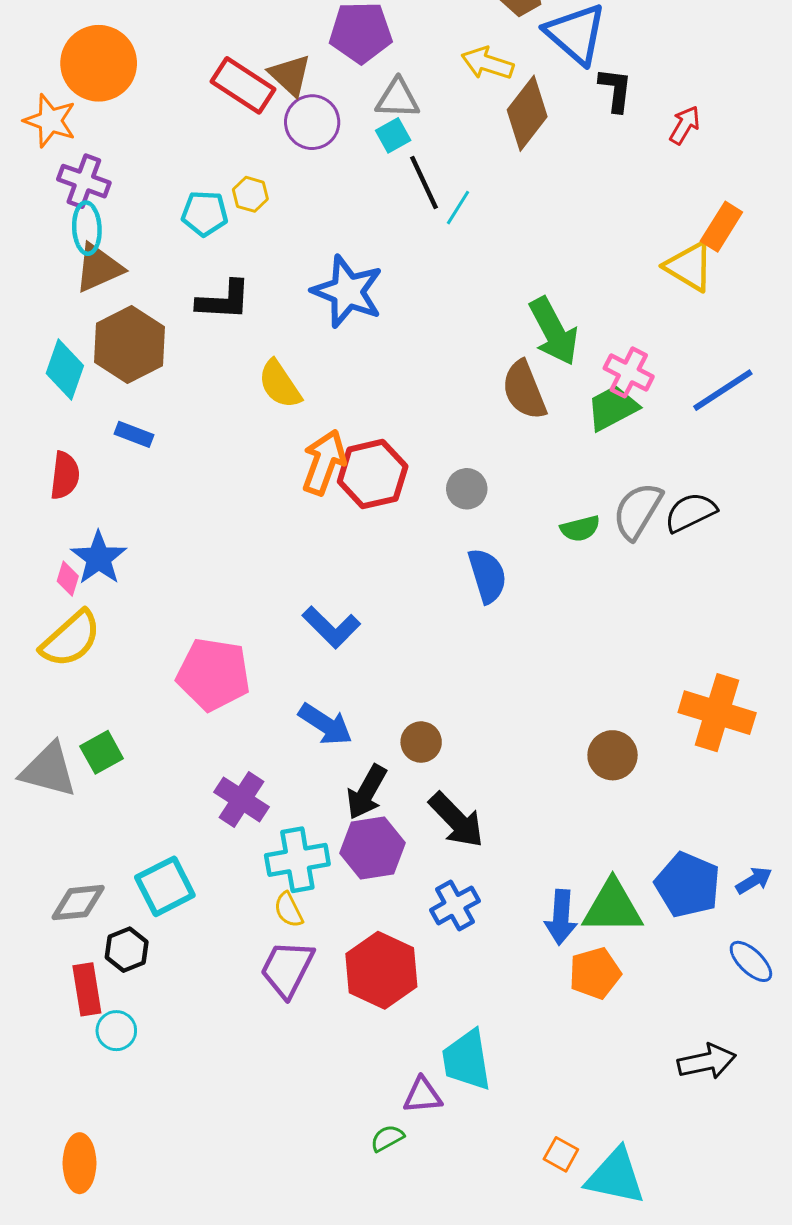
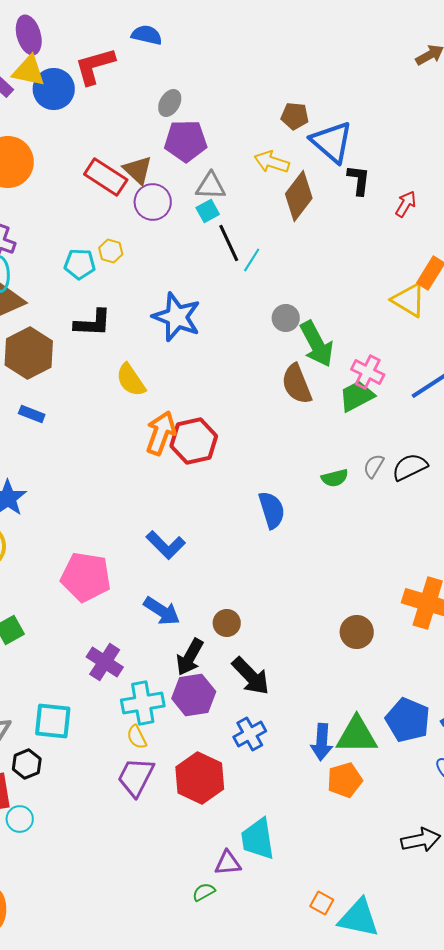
gray circle: (467, 489) -> (286, 318), moved
gray semicircle: (638, 511) -> (374, 466), size x0.6
cyan square: (165, 886) -> (53, 721), turned 33

